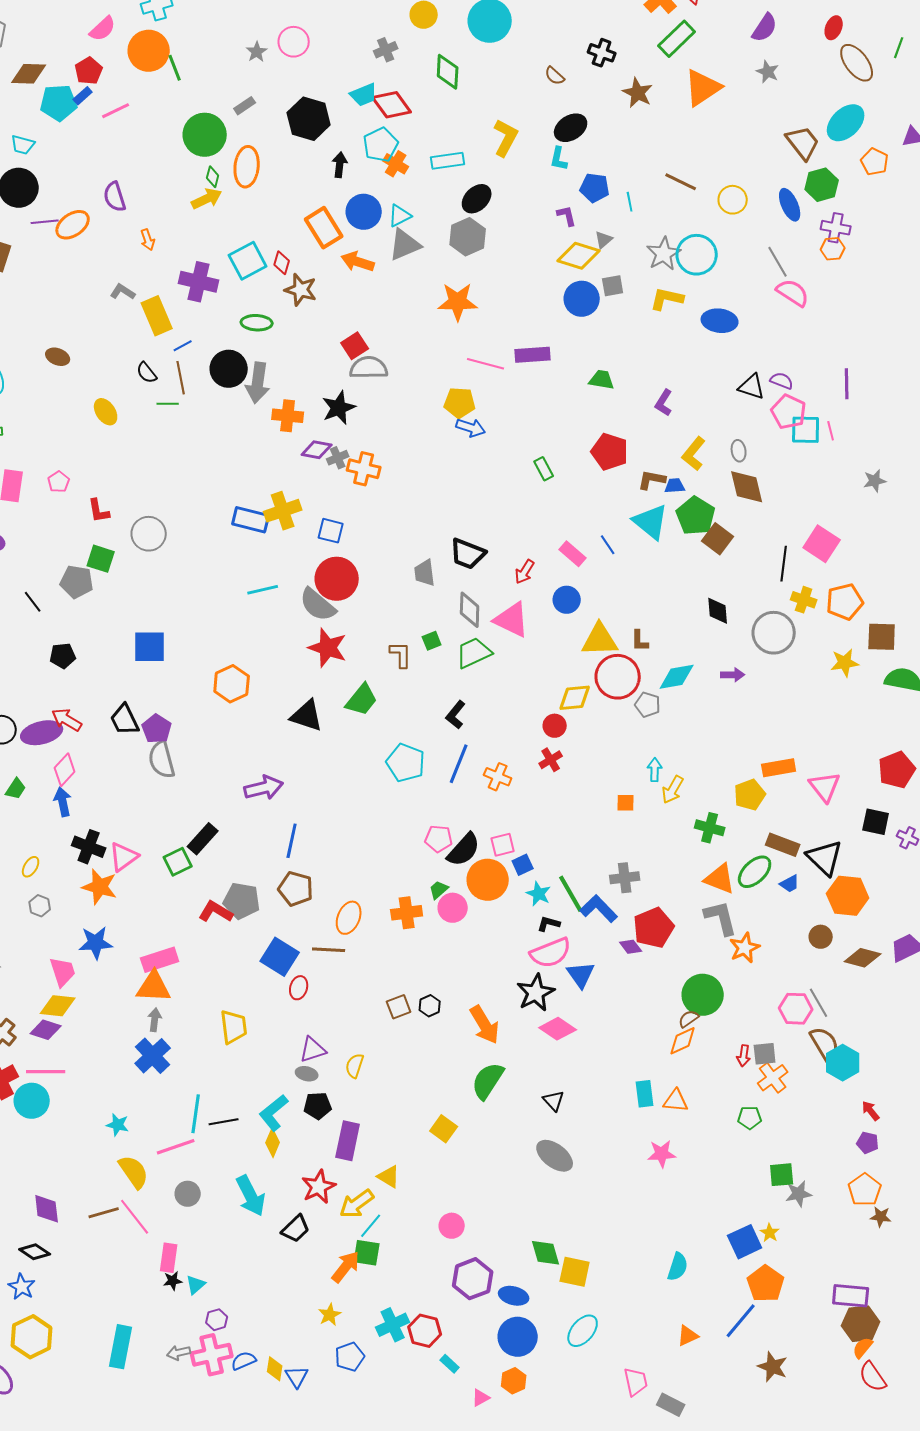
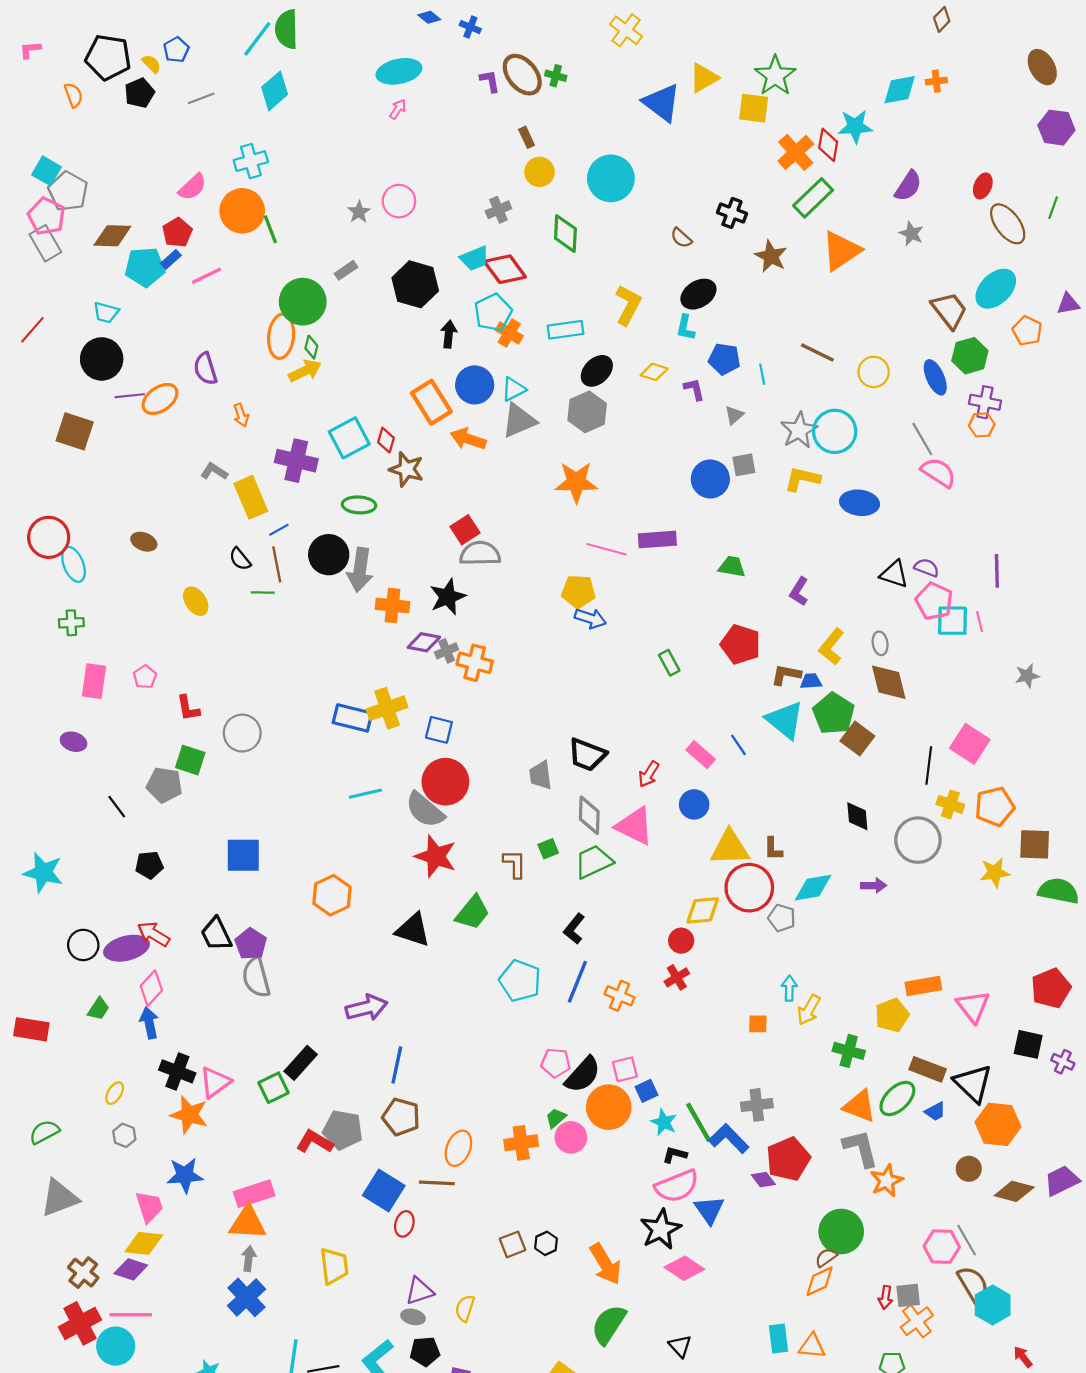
orange ellipse: (247, 167) -> (281, 336), moved
yellow diamond: (579, 256) -> (654, 372), moved, size x0.6

